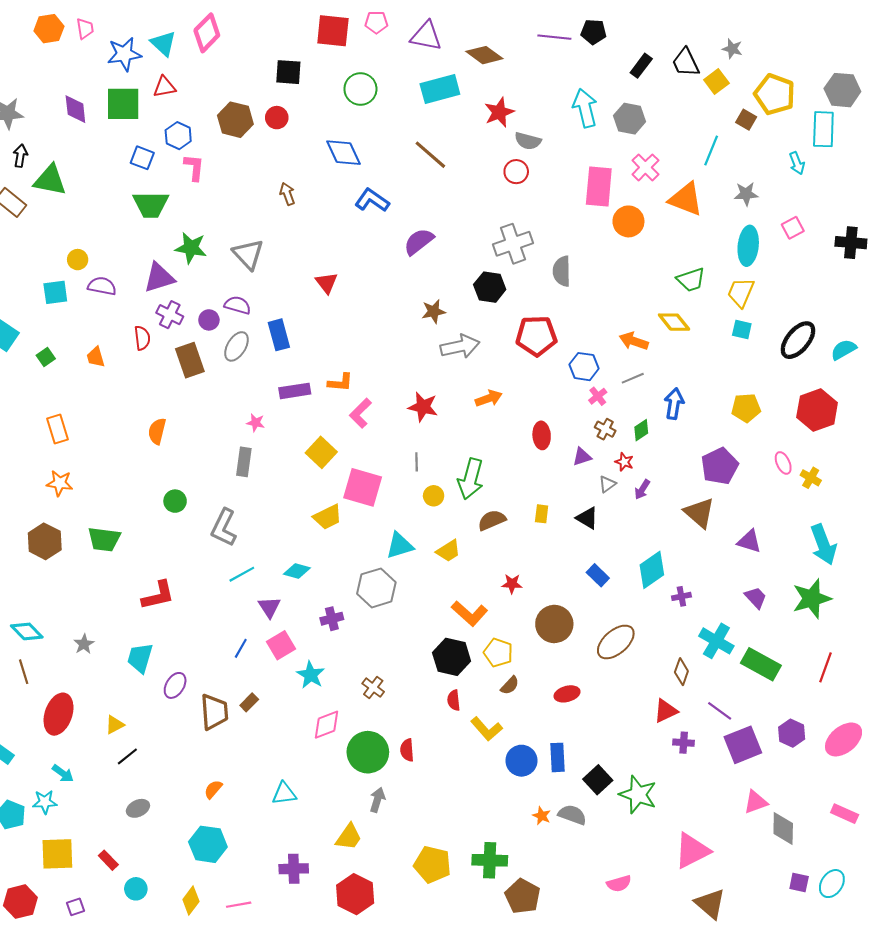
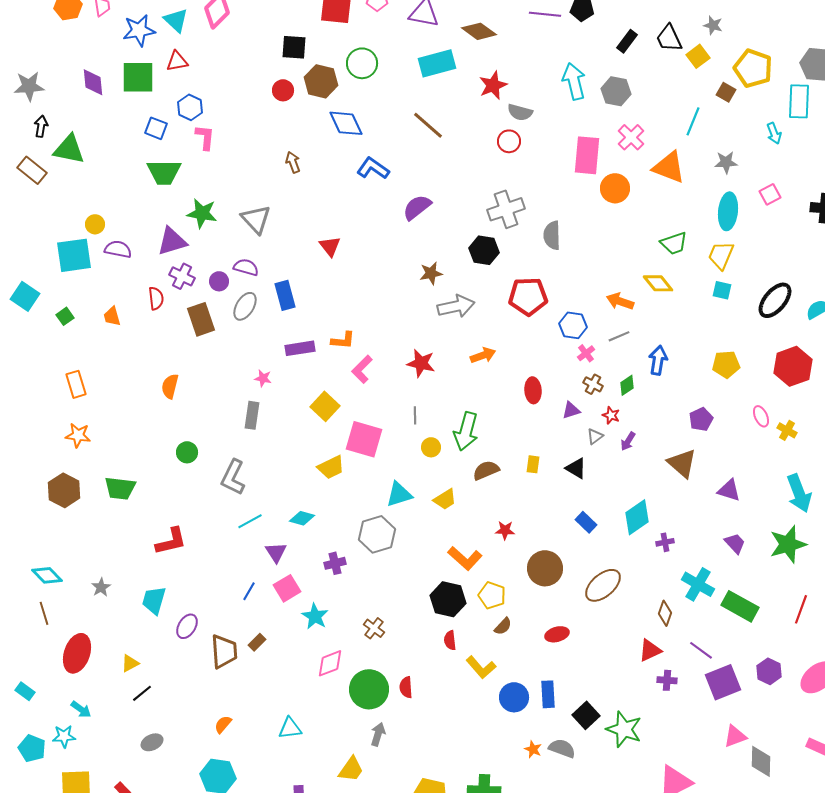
brown hexagon: (235, 120) -> (321, 81), moved
cyan square: (55, 292) -> (74, 255), size x1.5
purple pentagon: (720, 466) -> (701, 419), size x0.7

